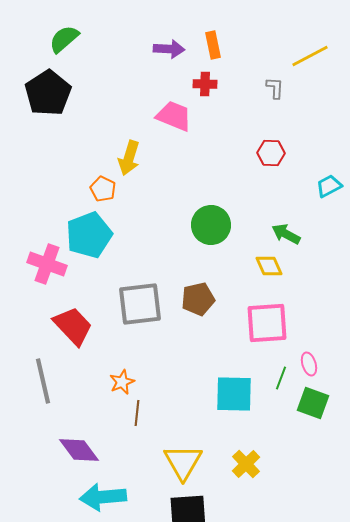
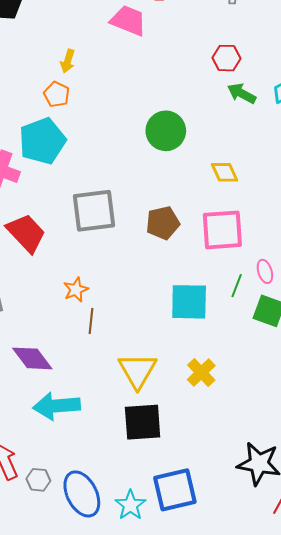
yellow arrow: (129, 158) -> (68, 61), moved, size x0.7
green arrow: (286, 234) -> (242, 93), moved
brown pentagon: (198, 299) -> (163, 223), moved

